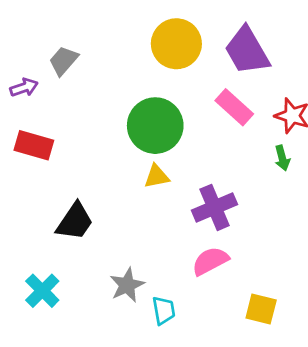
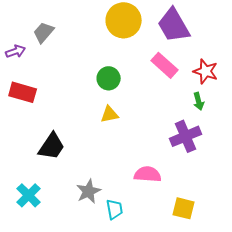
green circle: (155, 126) -> (109, 78), size x0.6
purple cross: (214, 207) -> (186, 136), moved
pink semicircle: (210, 261) -> (148, 174), turned 32

